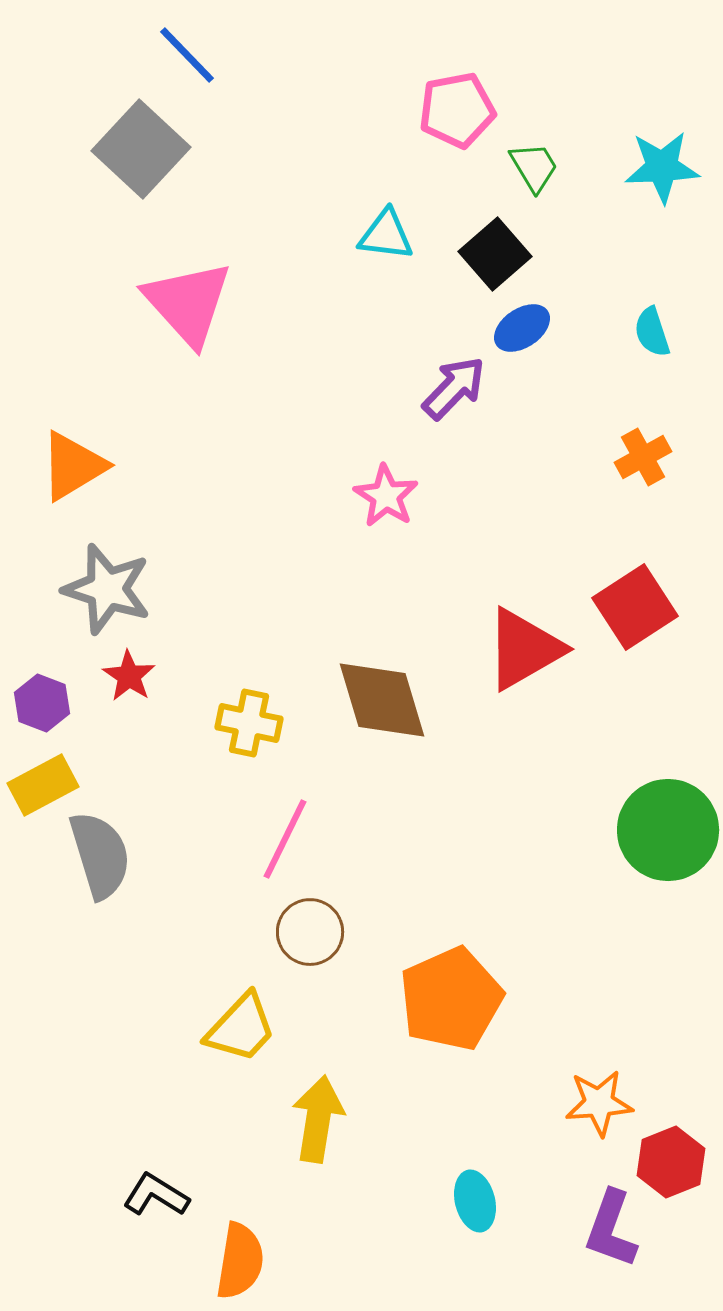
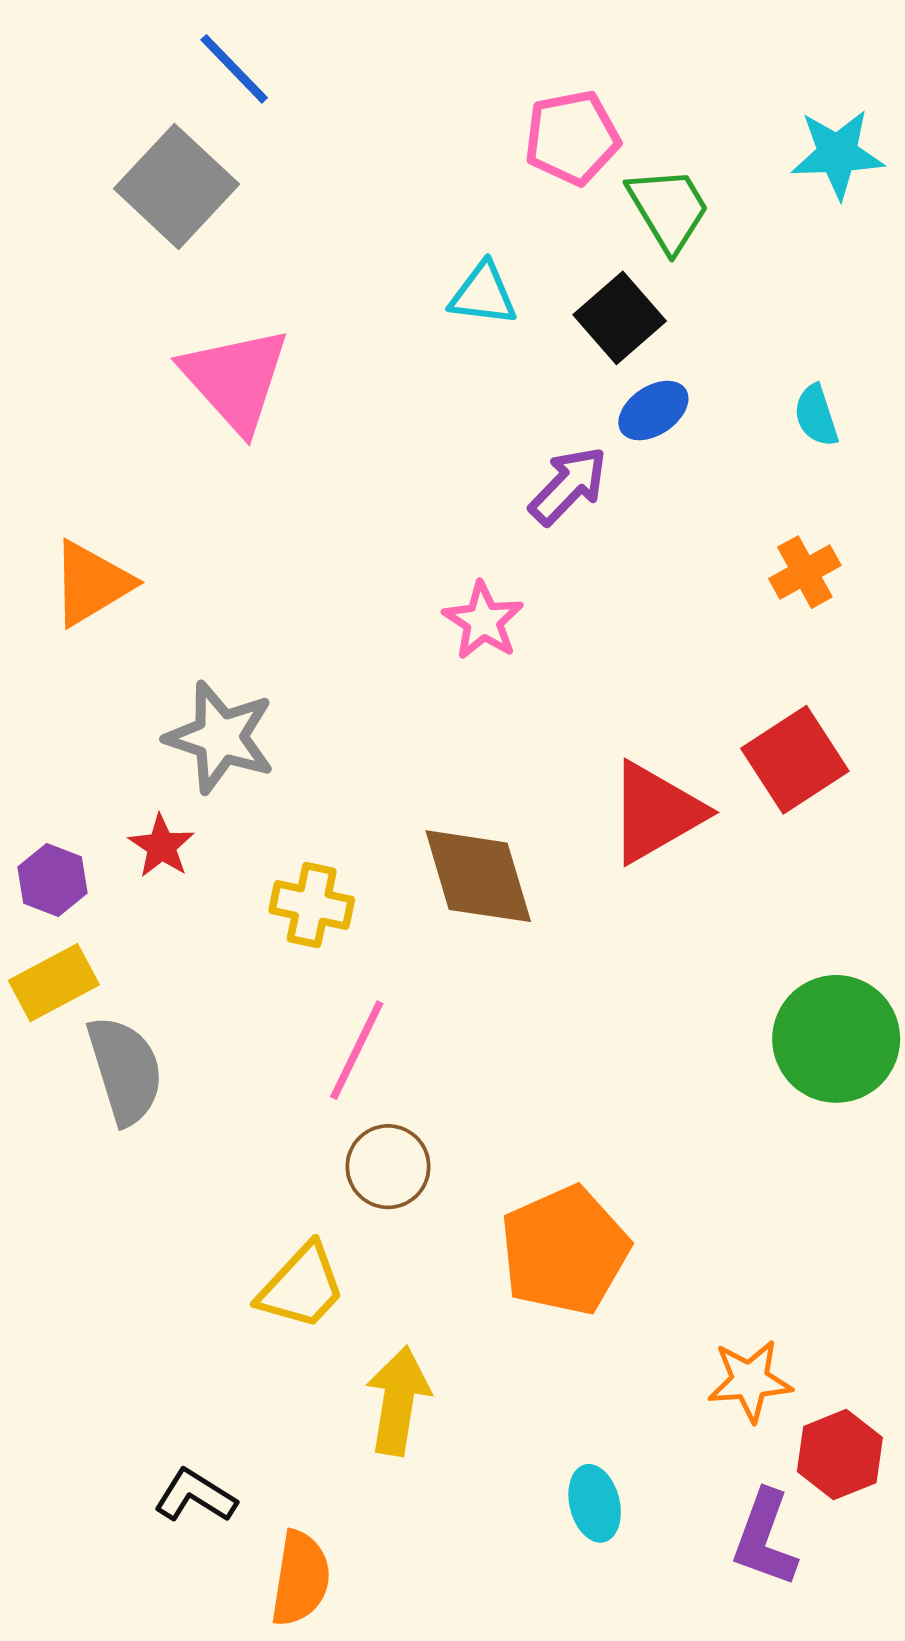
green trapezoid: (534, 167) -> (668, 209), size x1.4
cyan star: (662, 167) -> (837, 154), moved
gray star: (107, 589) -> (220, 737), moved

